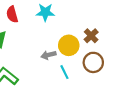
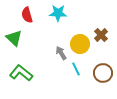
gray arrow: (48, 55) -> (61, 53), turned 72
brown circle: (93, 62) -> (103, 73), moved

